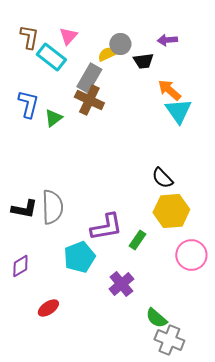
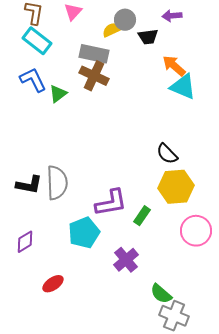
cyan rectangle: (51, 57) -> (37, 41), moved
gray rectangle: (89, 78) -> (94, 54), turned 72
blue L-shape: (28, 104) -> (33, 80), turned -40
cyan triangle: (178, 111) -> (183, 87), turned -32

